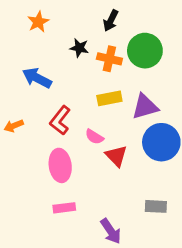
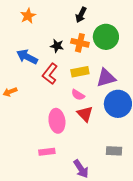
black star: (79, 48) -> (57, 46), moved
red L-shape: (60, 120) -> (50, 74), moved
pink semicircle: (94, 137) -> (78, 95), moved
pink ellipse: (60, 165) -> (57, 121), moved

